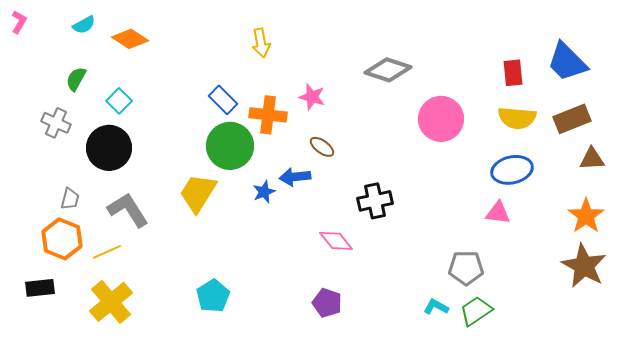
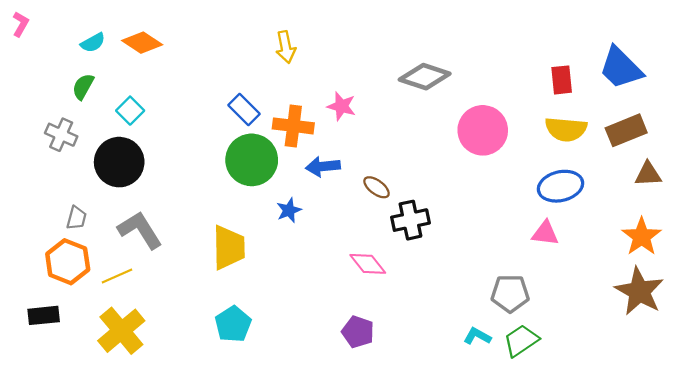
cyan semicircle: (84, 25) -> (93, 43), moved
brown ellipse: (322, 147) -> (377, 187), moved
blue arrow: (295, 177) -> (323, 166), moved
yellow trapezoid: (198, 193) -> (229, 247), moved, turned 147

